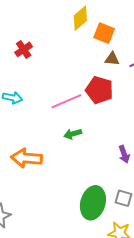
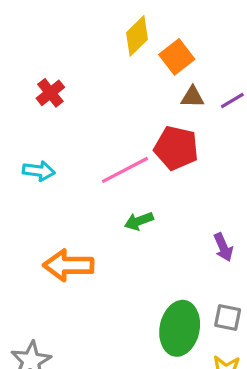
orange square: (104, 33) -> (177, 57), turned 35

